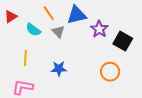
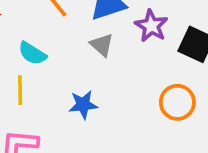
cyan semicircle: (33, 30) -> (32, 53), moved
gray triangle: (58, 32) -> (102, 45), moved

